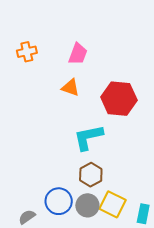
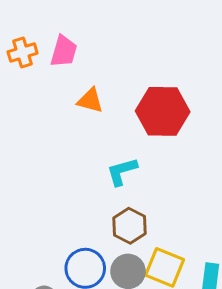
pink trapezoid: (78, 54) -> (64, 51), moved
cyan L-shape: (88, 137) -> (122, 172), size x0.7

